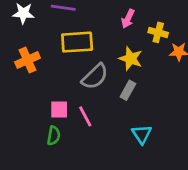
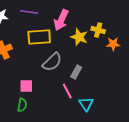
pink arrow: (128, 19) -> (61, 20), moved, size x1.5
yellow star: (131, 59) -> (79, 37), moved
pink line: (85, 116) -> (67, 91), moved

